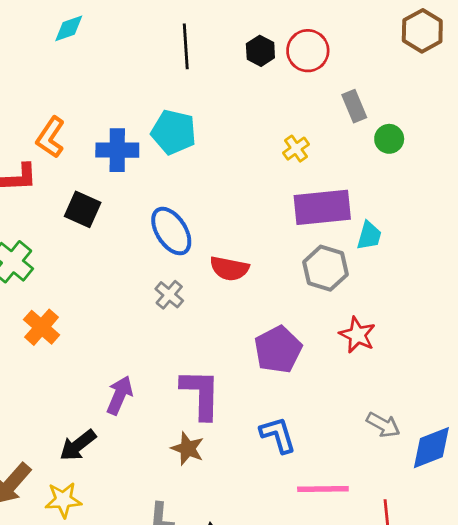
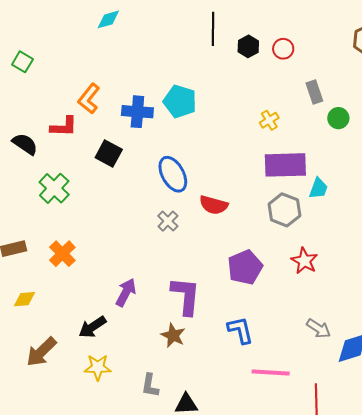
black line: (186, 46) -> (213, 29), moved
red circle: (308, 51) -> (283, 49), size x0.7
orange cross: (42, 327) -> (62, 254), moved
yellow star: (63, 500) -> (98, 367), moved

